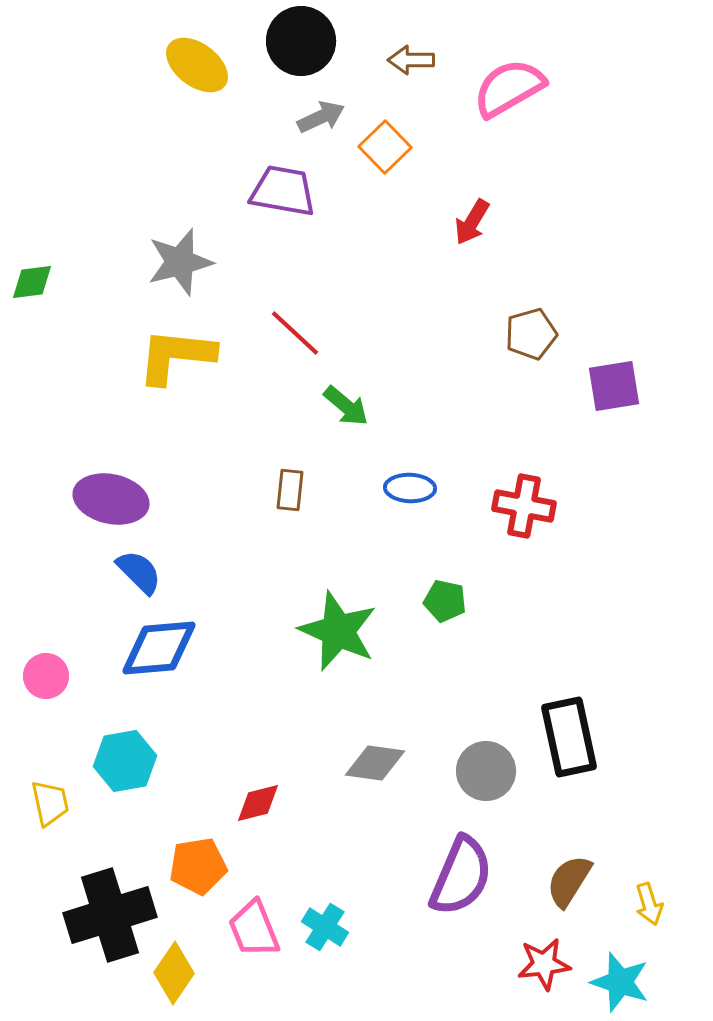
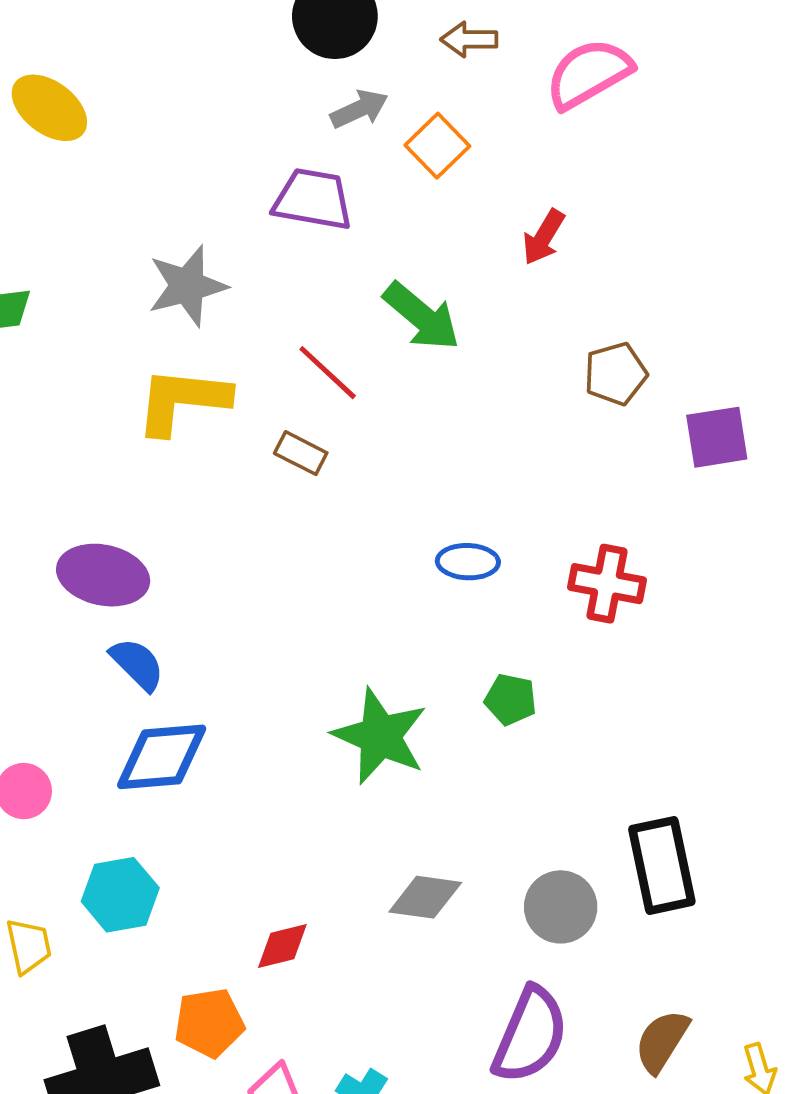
yellow ellipse: (197, 65) -> (49, 108), moved
green arrow: (346, 406) -> (422, 316), moved, size x1.4
brown rectangle: (290, 490) -> (301, 453), moved, turned -69

